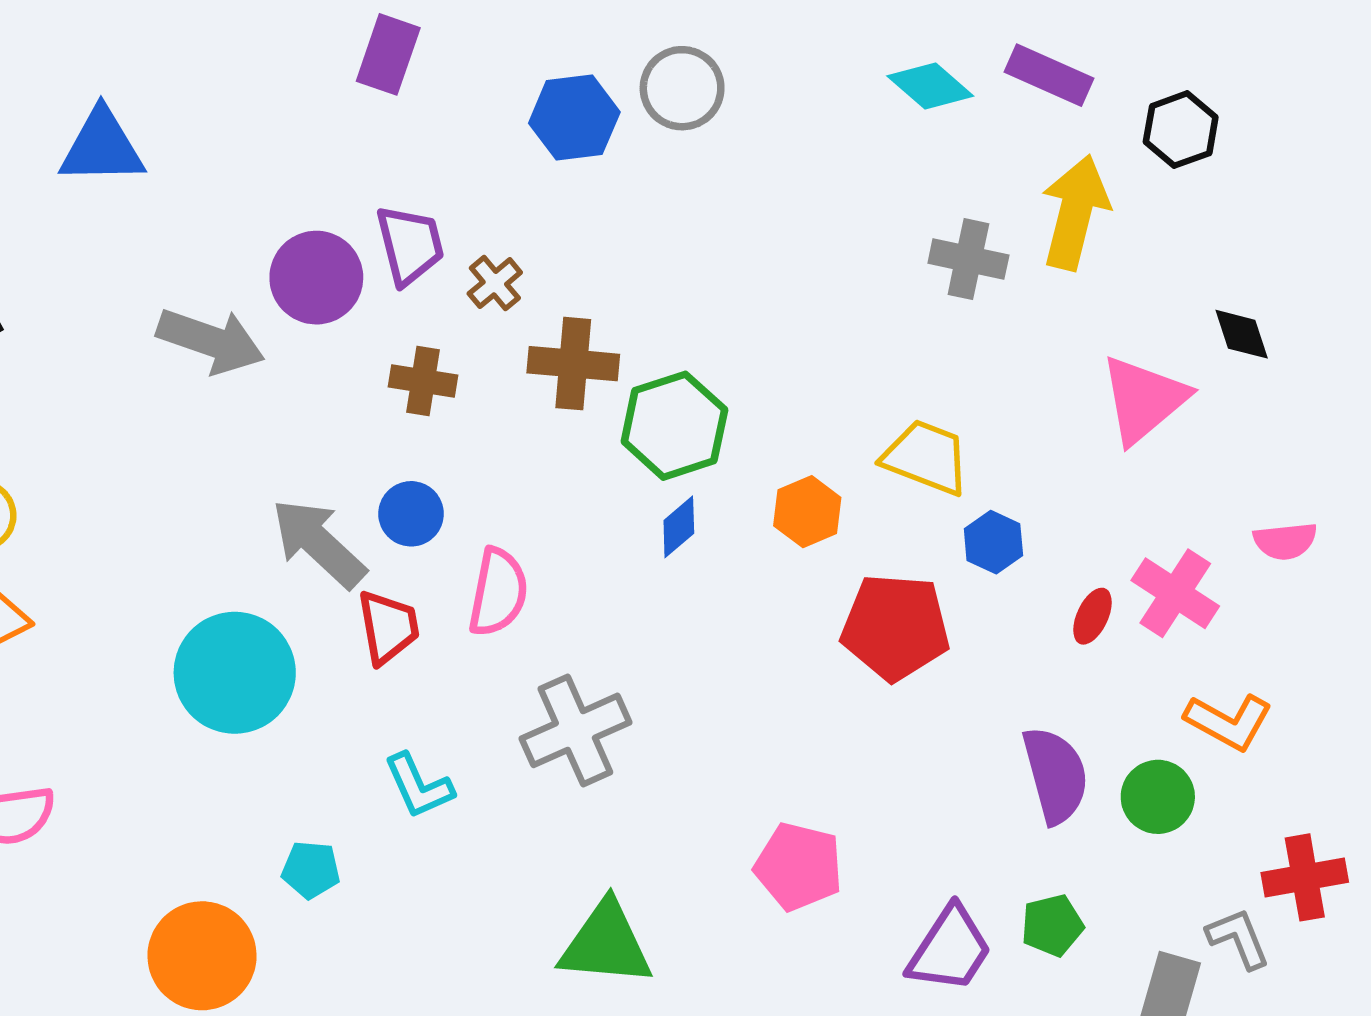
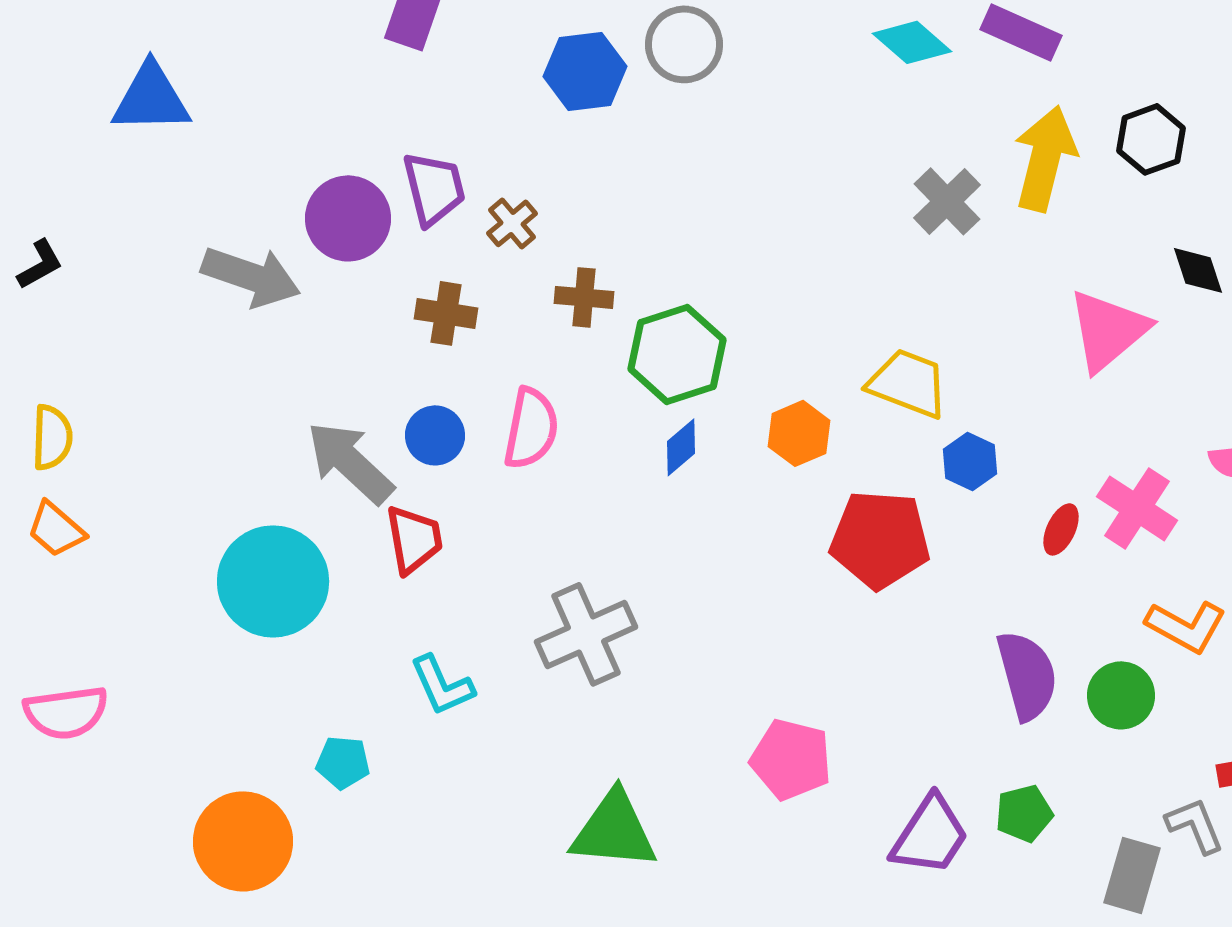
black hexagon: (1181, 130) -> (1151, 139), moved
gray cross: (968, 259) -> (947, 201), turned 34
brown cross: (573, 364) -> (584, 297), size x0.7
pink semicircle: (498, 592) -> (531, 428), moved

